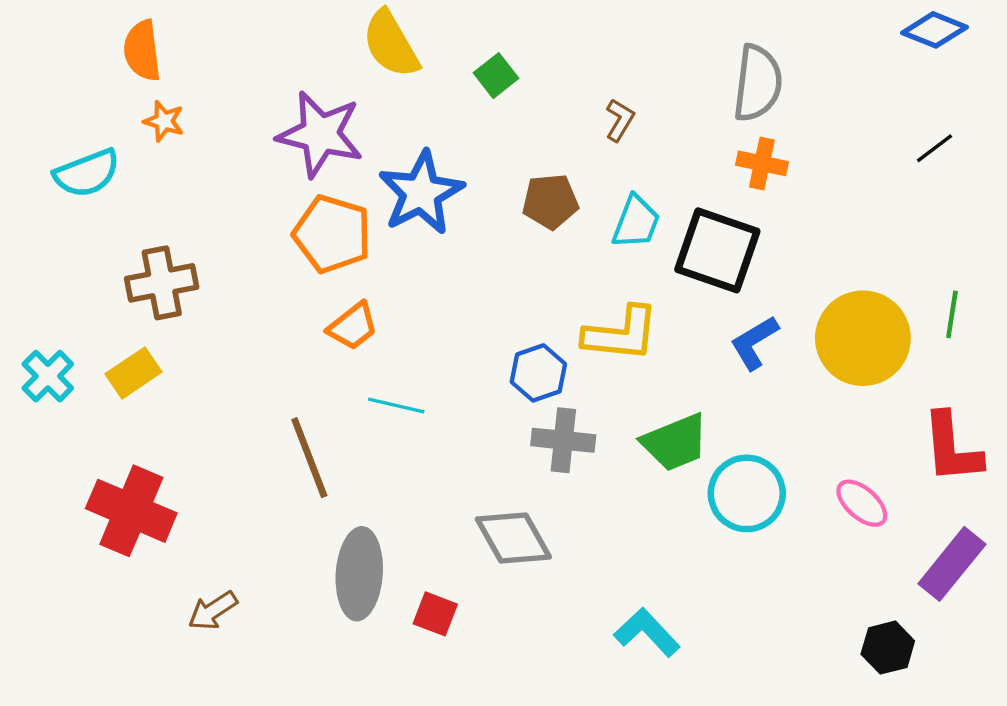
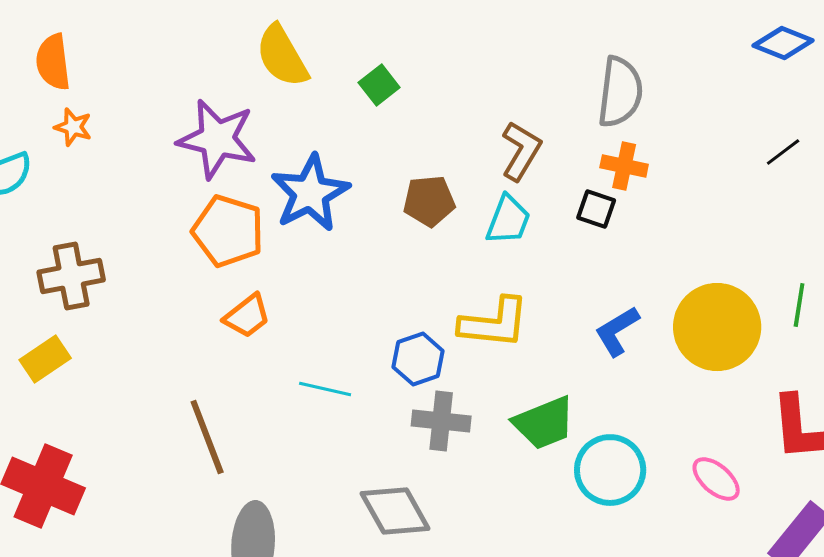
brown L-shape: (620, 120) -> (521, 151), moved, size x1.5
black square: (717, 250) -> (596, 209), moved, size x0.5
cyan line: (396, 406) -> (325, 389), moved

